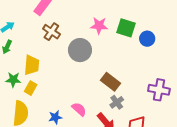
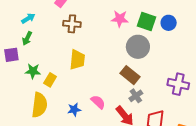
brown cross: (51, 32) -> (72, 24), turned -30
blue circle: (147, 39) -> (169, 23), moved
gray circle: (80, 50) -> (138, 47), moved
yellow trapezoid: (32, 65) -> (77, 60), moved

